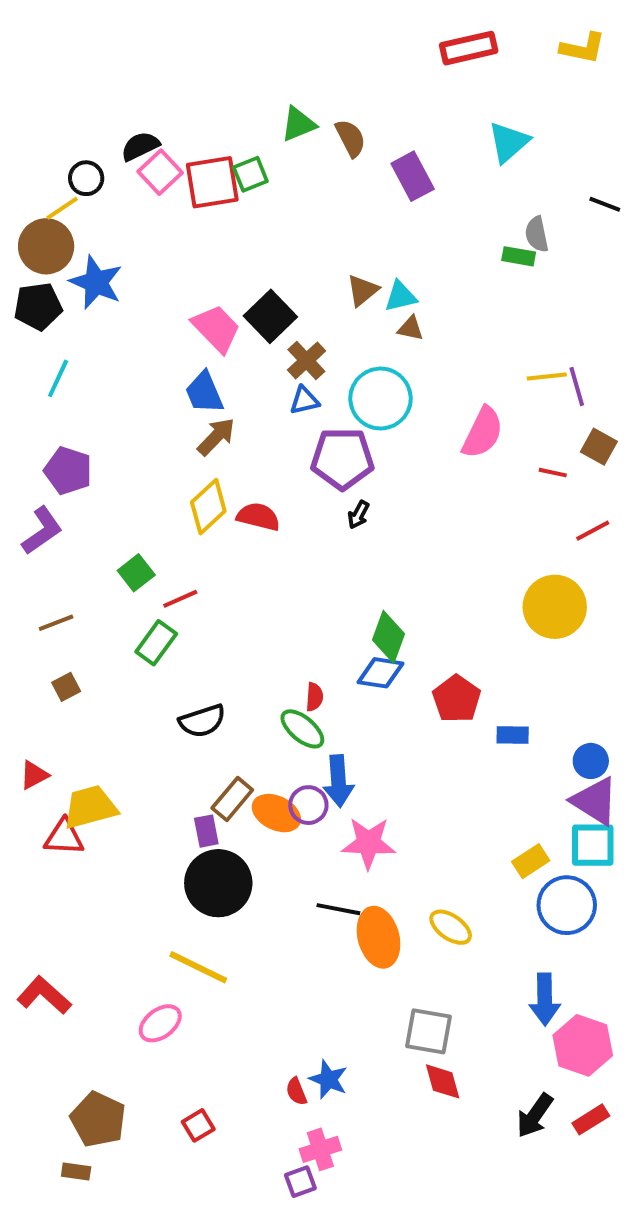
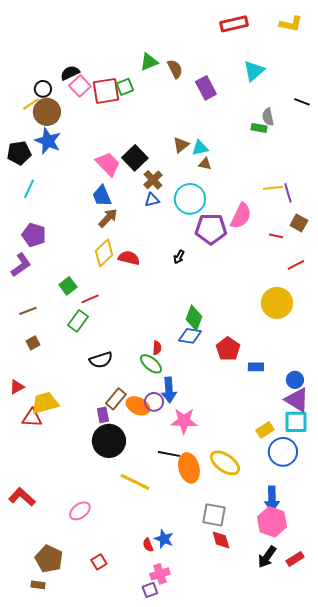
brown circle: (46, 246) -> (47, 112), moved
purple pentagon: (342, 459) -> (211, 229), moved
yellow ellipse: (451, 927) -> (225, 463), size x1.4
yellow line: (198, 967) -> (135, 482), moved
pink hexagon: (583, 1045) -> (272, 522), moved

